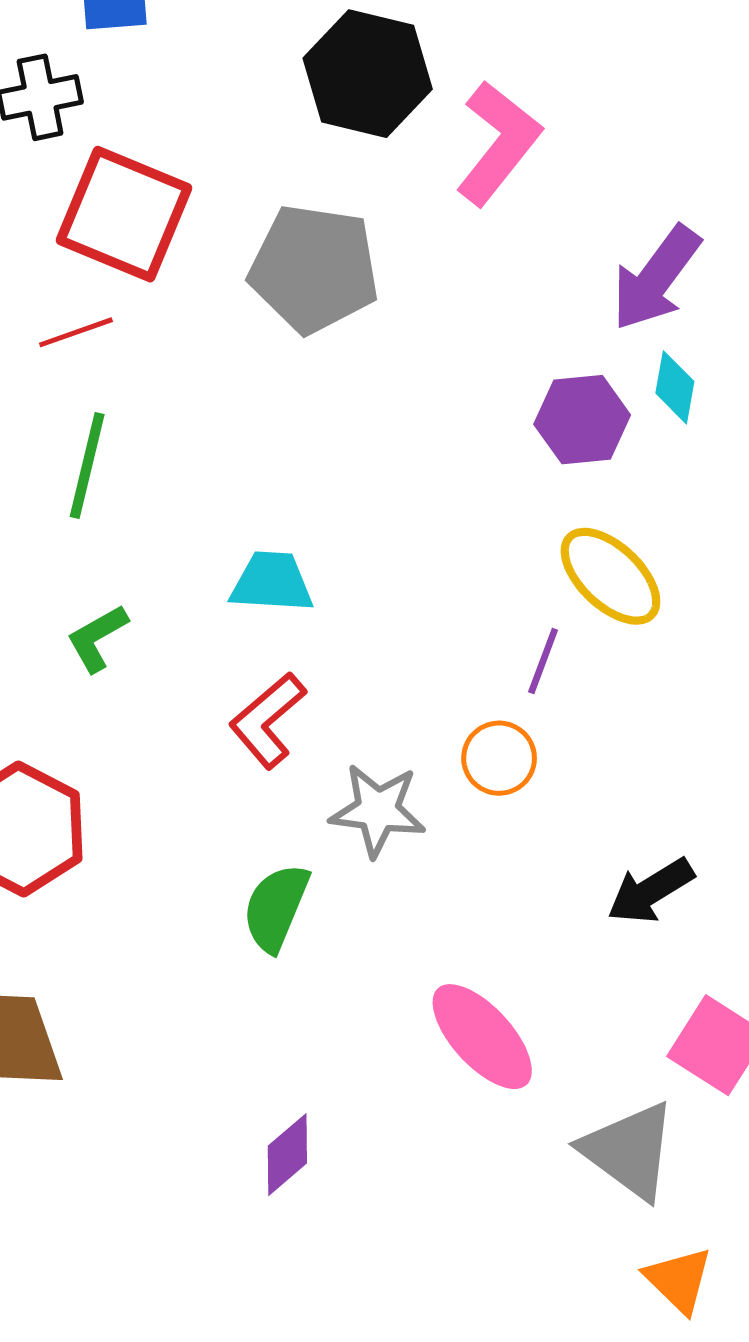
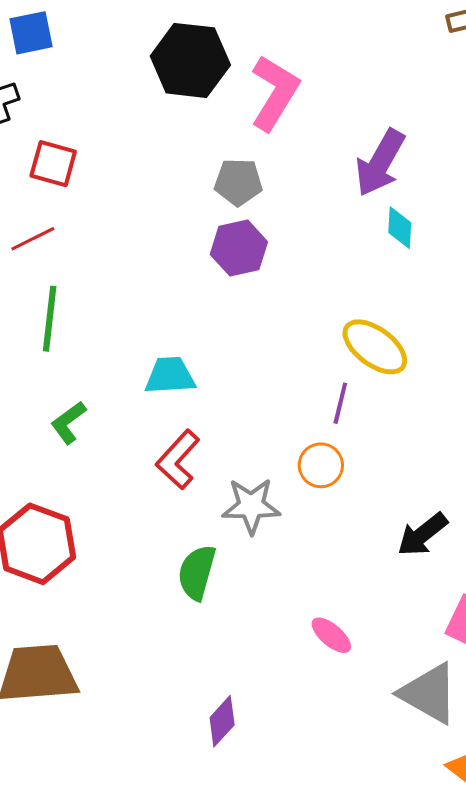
red square: (124, 214) -> (53, 164), size x0.6
gray pentagon: (314, 269) -> (238, 182), moved, size x0.6
purple hexagon: (582, 420) -> (239, 248), moved
pink ellipse: (482, 1037) -> (331, 635), size x0.6

